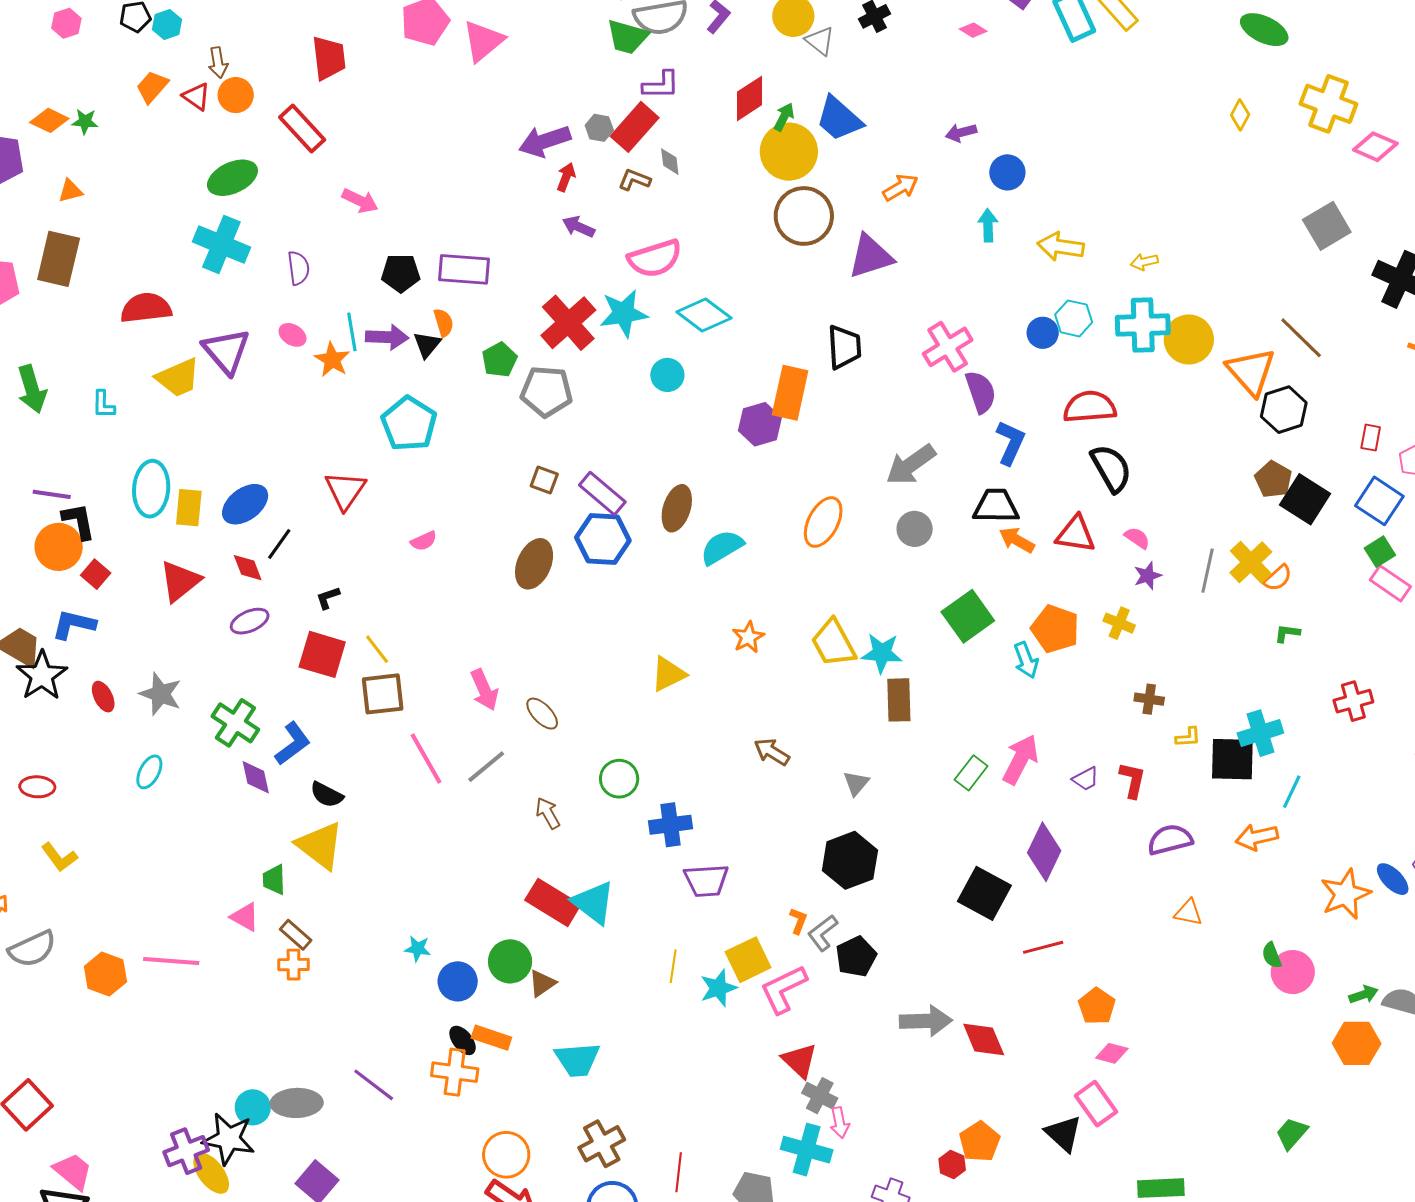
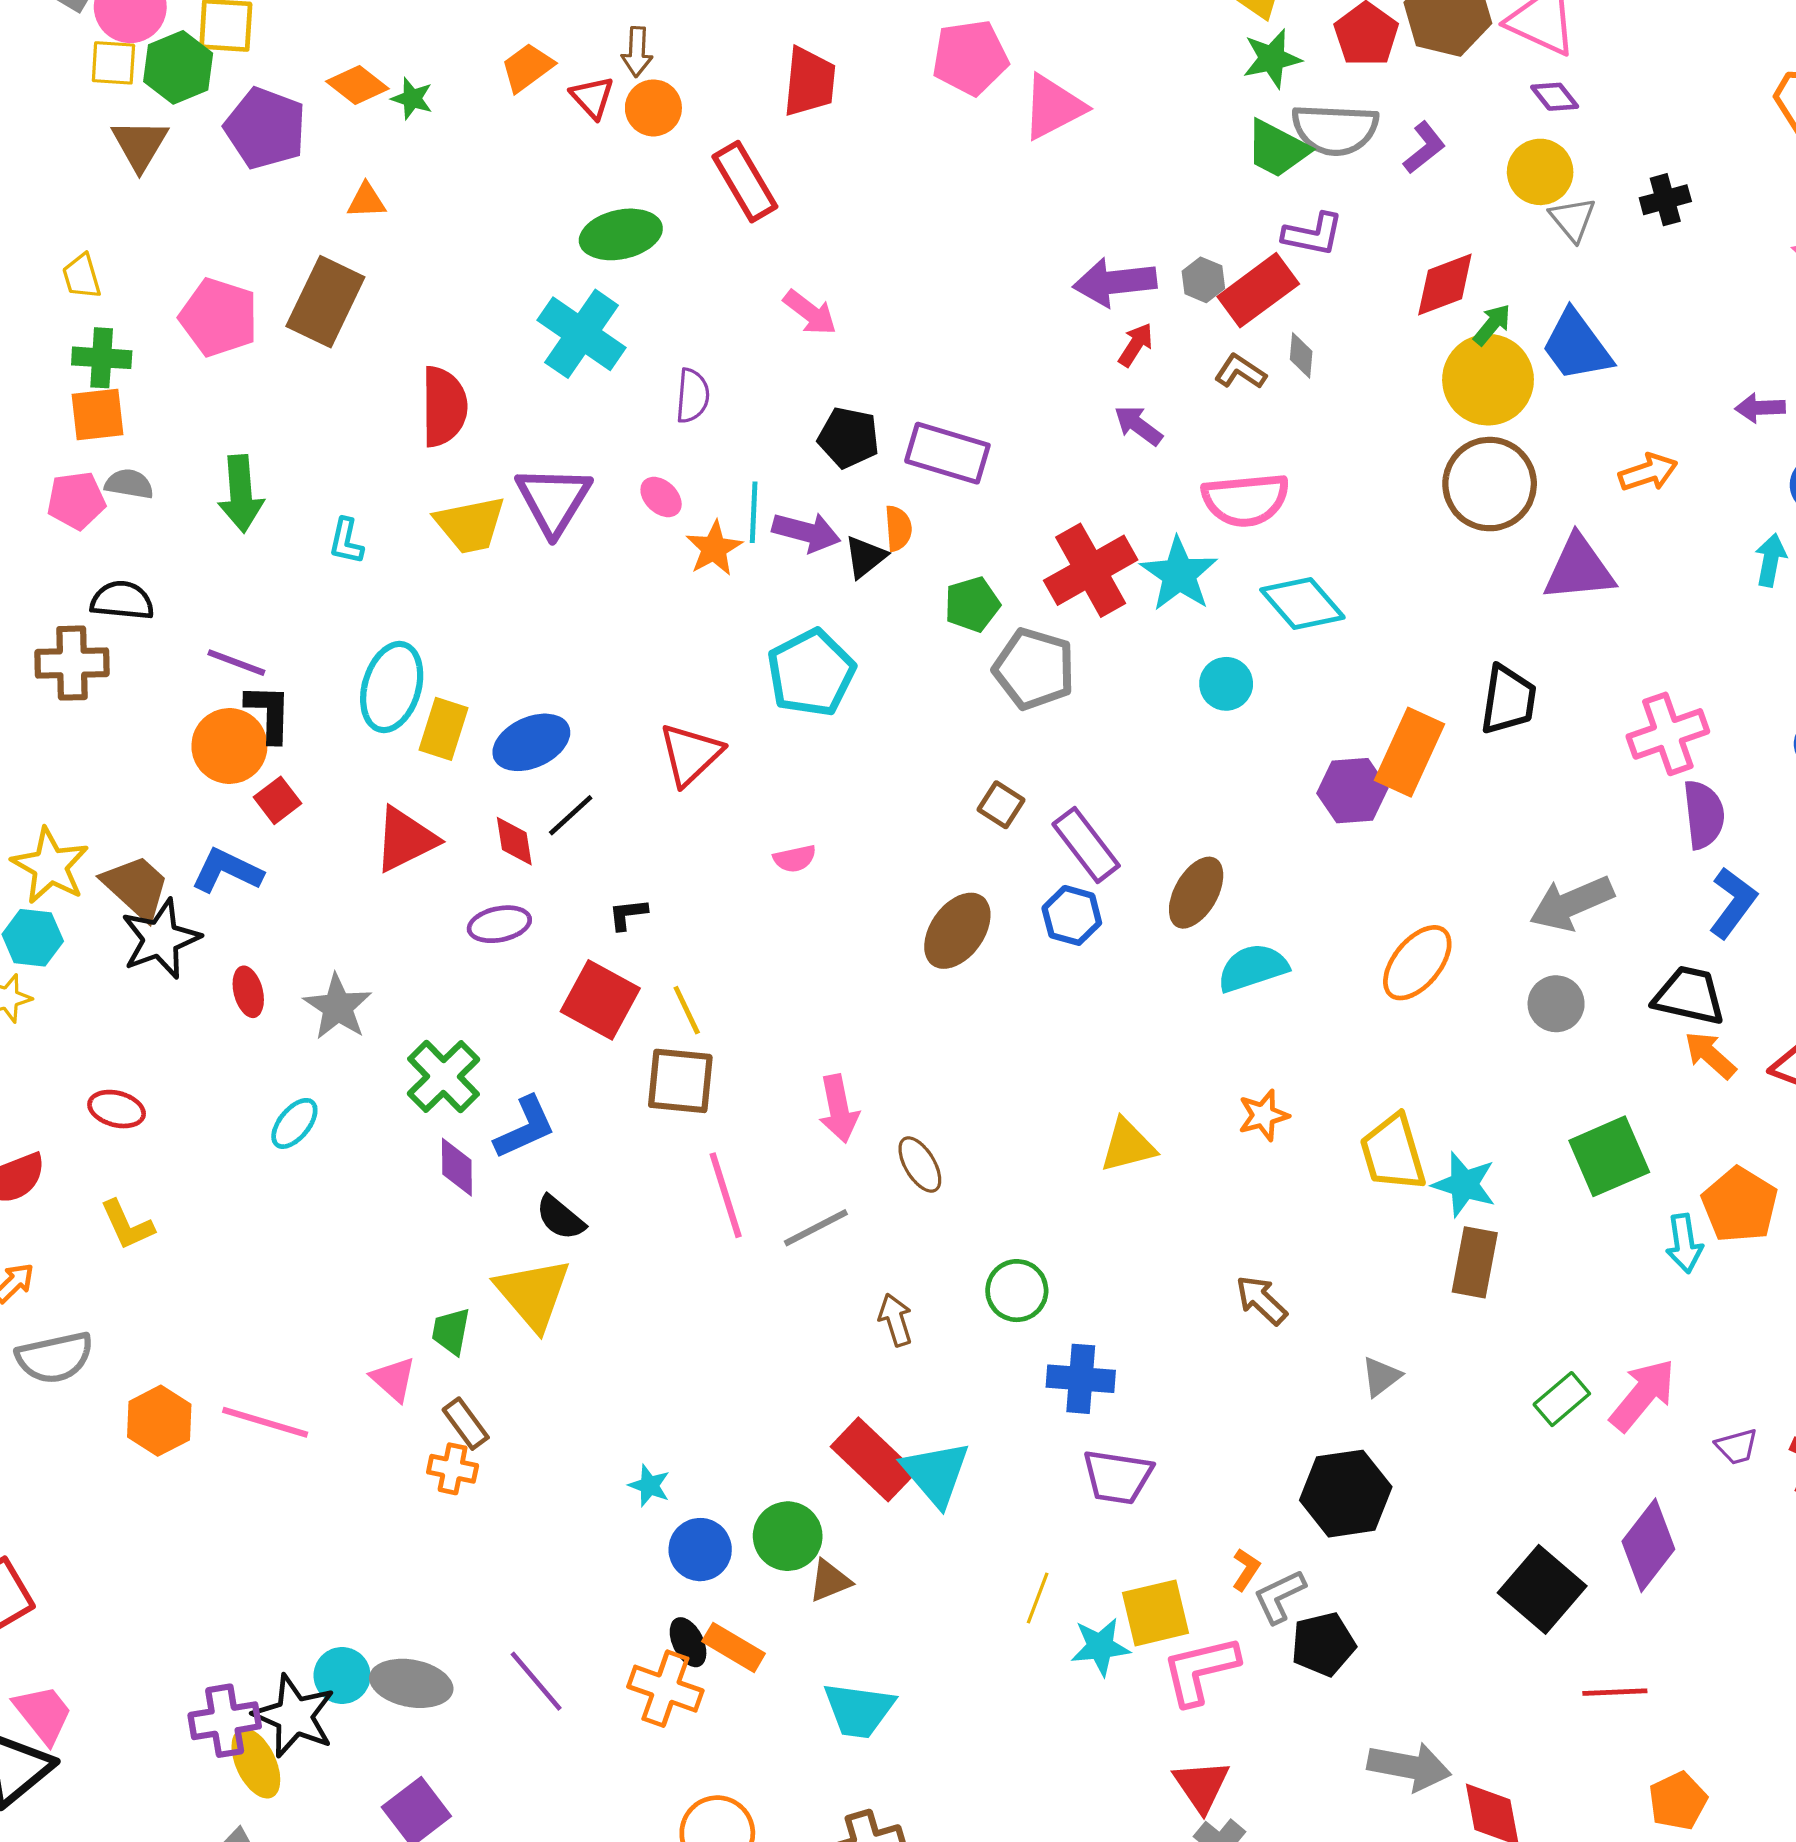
red semicircle: (146, 308) -> (444, 407), turned 84
cyan star: (624, 313) -> (1179, 574), turned 30
blue hexagon: (603, 539) -> (1072, 915), size x0.7

